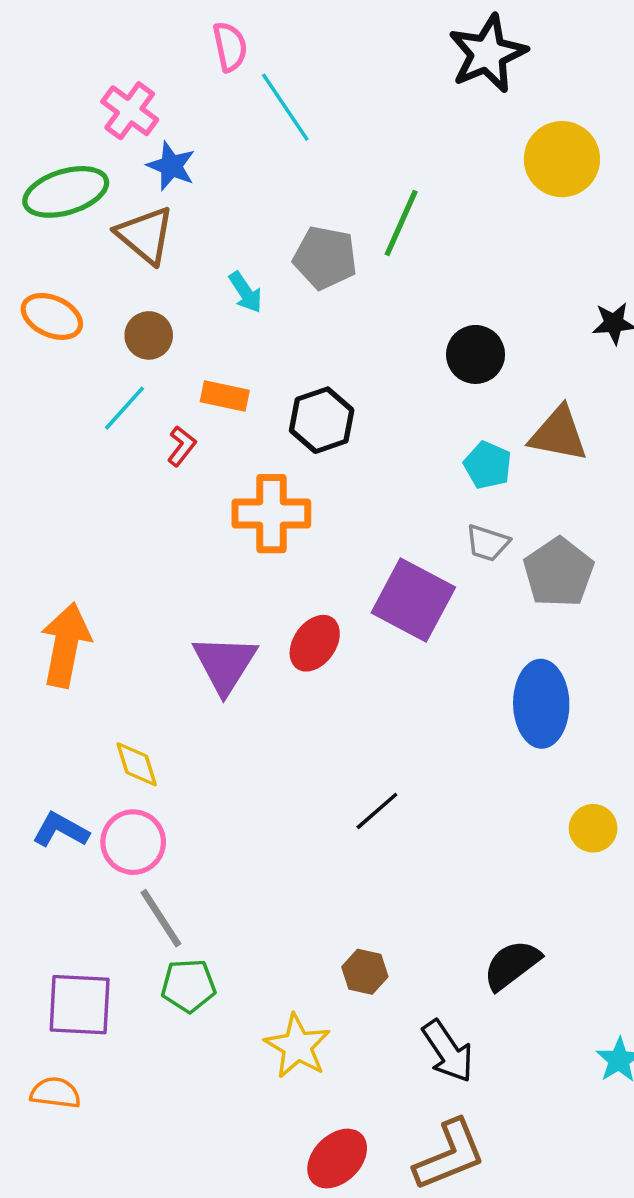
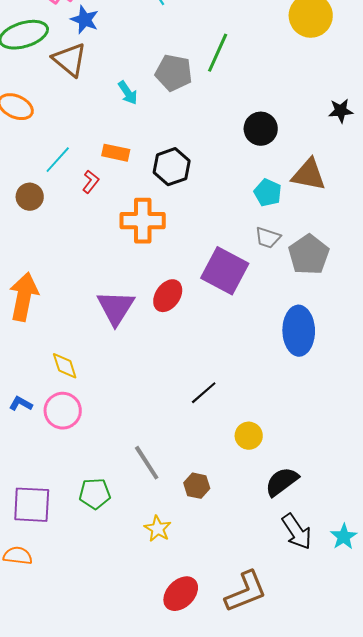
brown circle: (149, 335) -> (30, 197), moved
yellow circle: (593, 828) -> (249, 436), moved
blue L-shape: (61, 830) -> (21, 404), size x0.7
gray line: (161, 918) -> (147, 463), moved
yellow star: (297, 1046) -> (158, 529), size x0.7
black arrow: (448, 1051) -> (297, 532), moved

